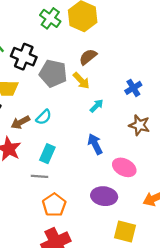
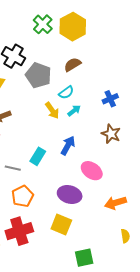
yellow arrow: (81, 81) -> (52, 110), moved
cyan semicircle: (44, 117) -> (66, 92), moved
blue arrow: (95, 144) -> (68, 145), turned 48
cyan rectangle: (47, 154) -> (38, 156), moved
yellow square: (125, 231) -> (61, 224), moved

